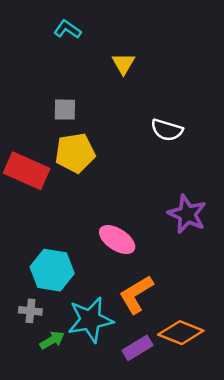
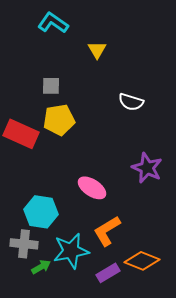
cyan L-shape: (67, 29) -> (53, 23), size x1.4
gray cross: (30, 311) -> (24, 244), size x1.5

